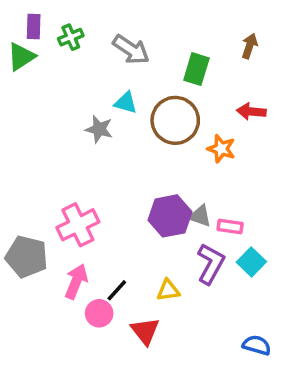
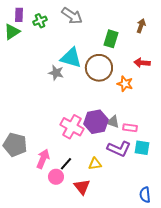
gray arrow: (131, 50) -> (72, 16), moved
cyan triangle: (126, 103) -> (71, 58), size x1.6
pink cross: (78, 225) -> (72, 127), moved, turned -35
cyan square: (251, 262) -> (142, 148), turned -35
purple L-shape: (211, 264) -> (119, 149), turned 85
blue semicircle: (257, 345) -> (145, 195), turned -112

